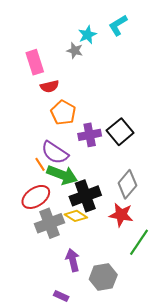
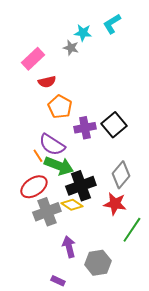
cyan star: (87, 35) -> (83, 33), turned 30
pink rectangle: (35, 62) -> (33, 59), turned 65

